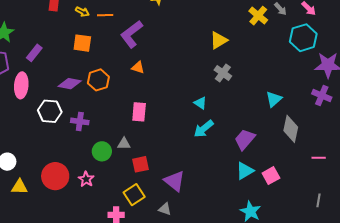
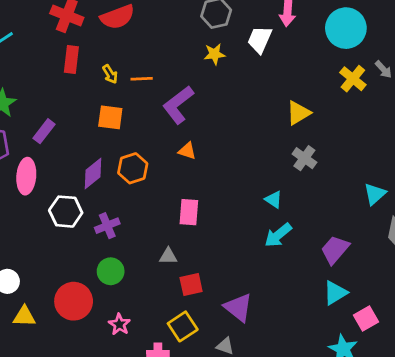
yellow arrow: (82, 12) -> (110, 74), turned 32
purple diamond: (70, 84) -> (93, 173), turned -50
purple cross: (80, 121) -> (107, 226), turned -30
green circle: (102, 151) -> (111, 271), moved
pink square: (271, 176) -> (366, 319), moved
pink star: (86, 179) -> (119, 324), moved

